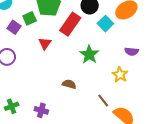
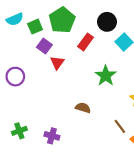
green square: (30, 18) -> (35, 27), moved
red rectangle: (70, 24) -> (85, 42), size x0.7
purple square: (14, 27) -> (44, 46), moved

